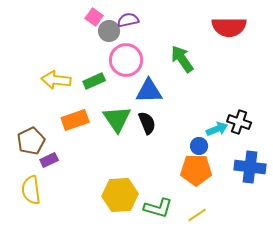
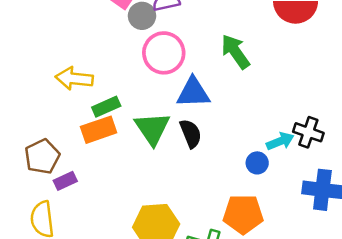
green rectangle: (94, 81) -> (106, 107), moved
orange pentagon: (196, 170) -> (243, 214), moved

